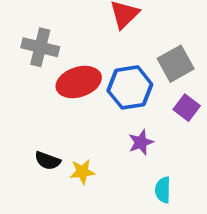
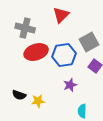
gray cross: (40, 47) -> (25, 28), moved

